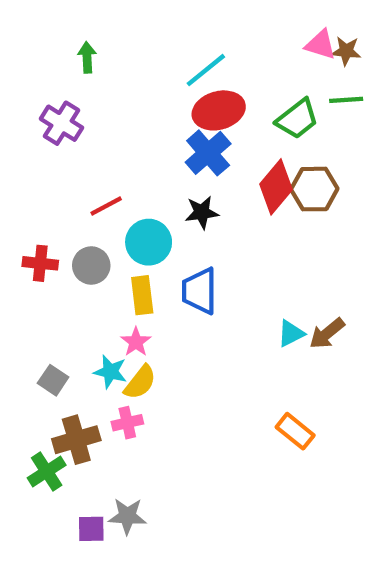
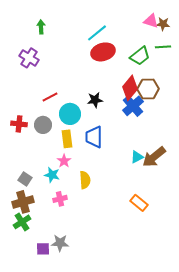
blue cross: (208, 153) -> (133, 106), moved
brown arrow: (327, 333) -> (154, 157), size x1.4
yellow semicircle: (140, 382) -> (85, 180), moved, turned -42
brown cross: (76, 440) -> (23, 202), moved

